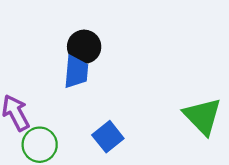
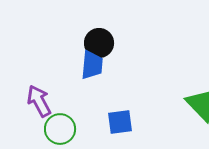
blue square: (108, 137) -> (120, 122), turned 32

